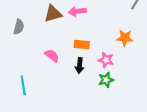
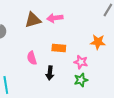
pink semicircle: (52, 56) -> (32, 58), turned -144
black arrow: (80, 65) -> (50, 73), moved

